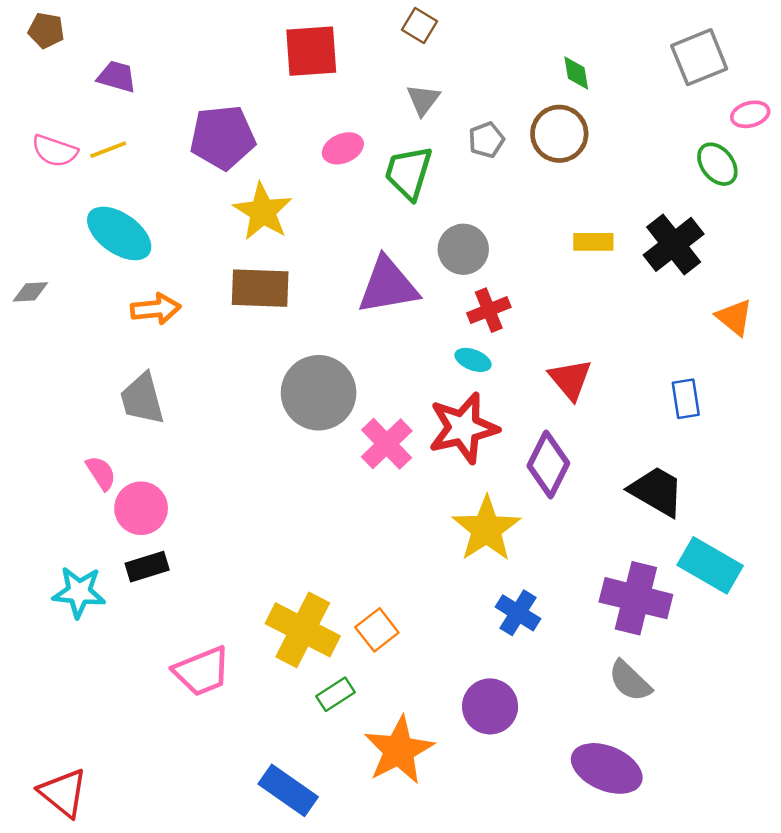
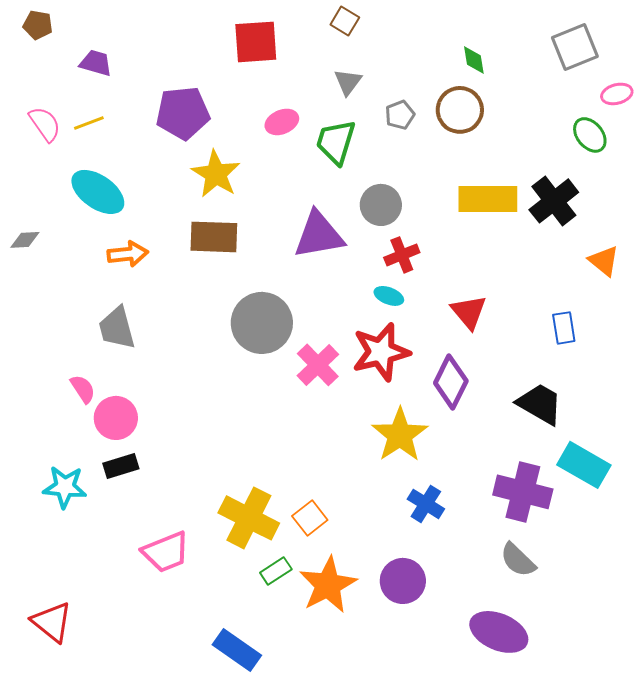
pink semicircle: (55, 151) -> (45, 124), turned -144
yellow rectangle: (593, 242) -> (488, 199), size x1.8
orange star: (399, 750) -> (328, 585), moved
red triangle: (63, 793) -> (52, 622), moved

